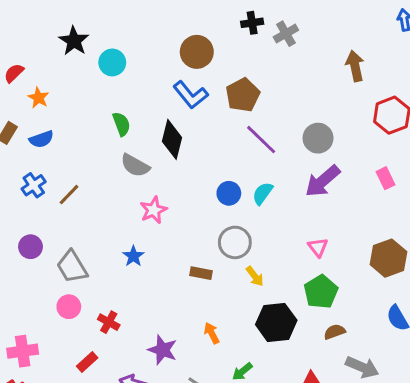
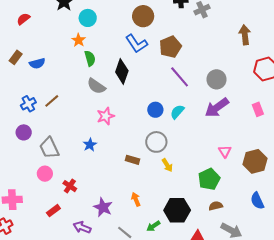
orange star: (38, 98) -> (79, 40), moved
blue cross: (34, 185) -> (28, 104), moved
pink triangle: (318, 247) -> (225, 151), moved
black hexagon: (276, 322) -> (177, 210), moved

